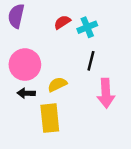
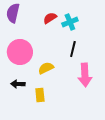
black arrow: (26, 93) -> (18, 84), moved
yellow rectangle: (50, 118) -> (40, 95), size x0.6

